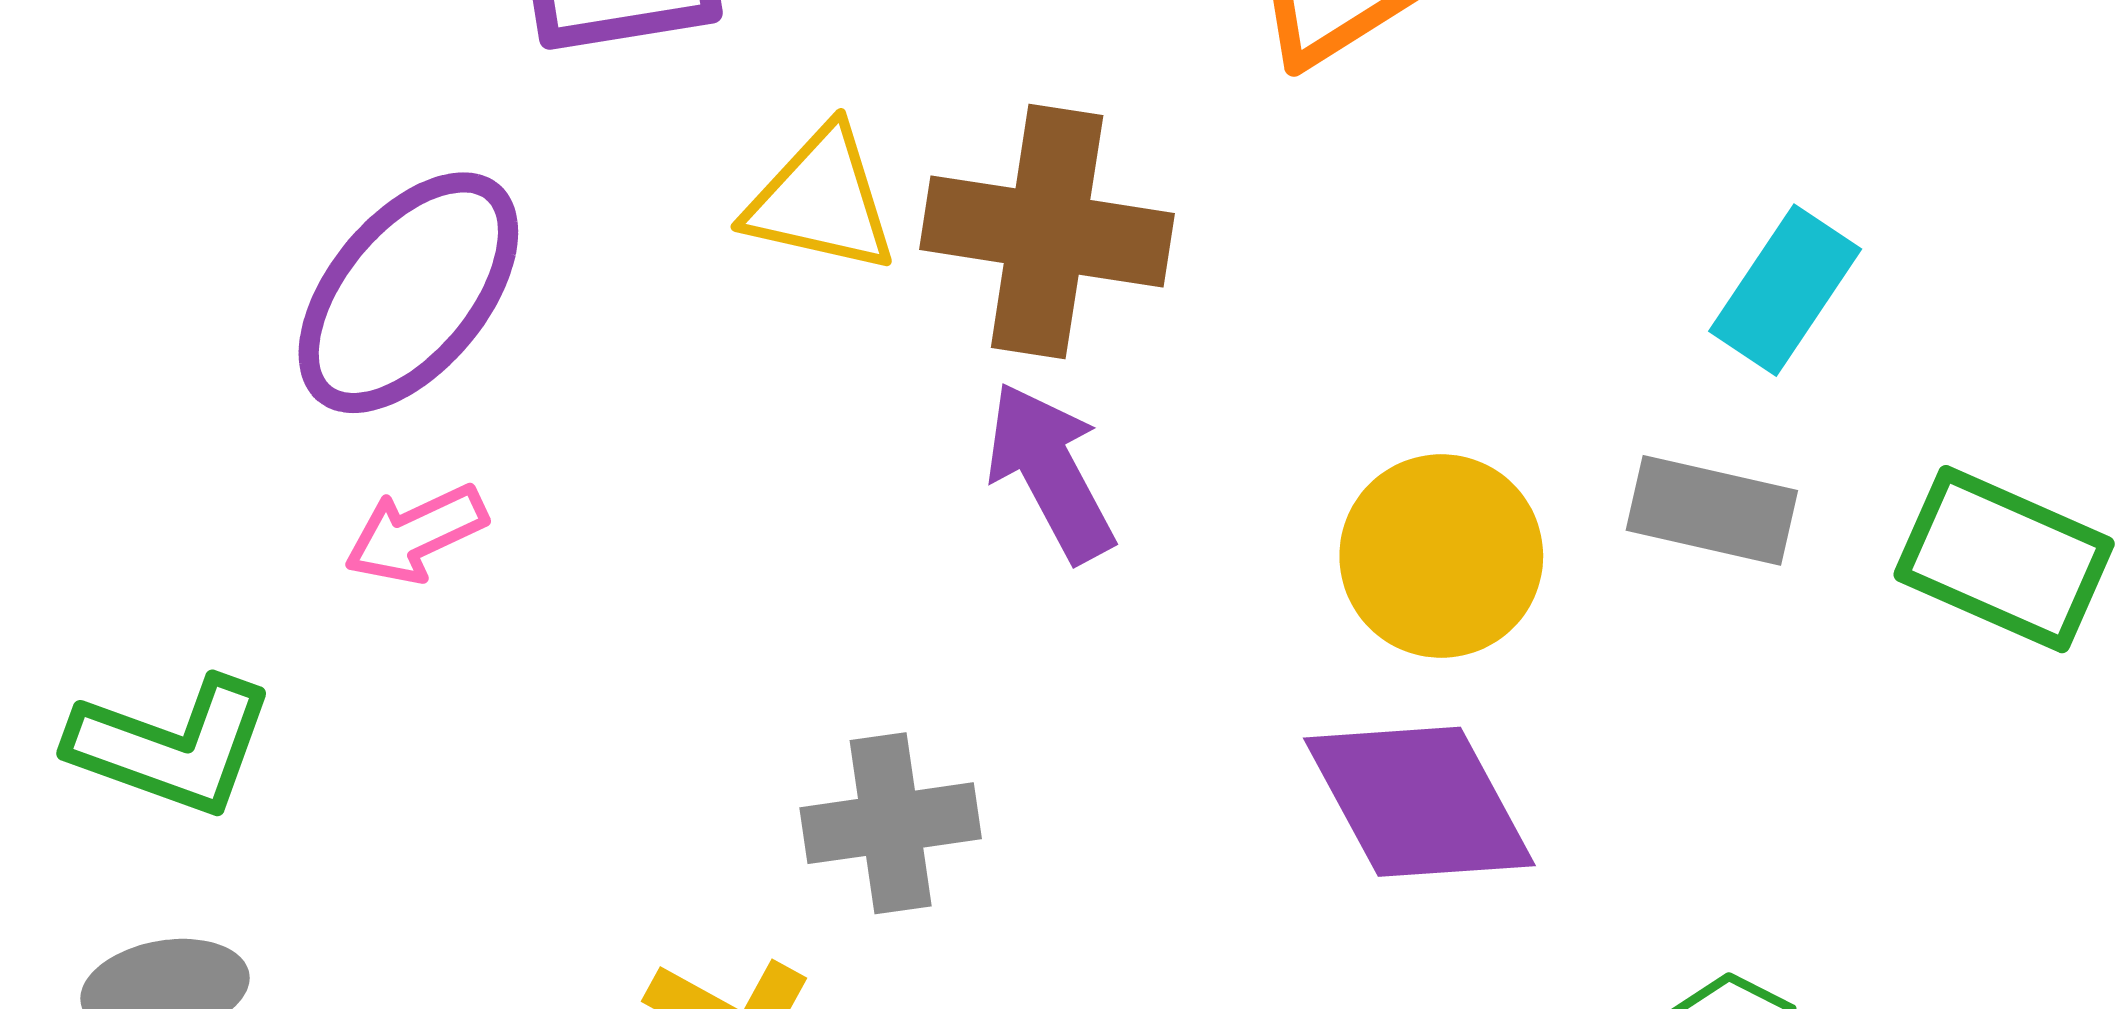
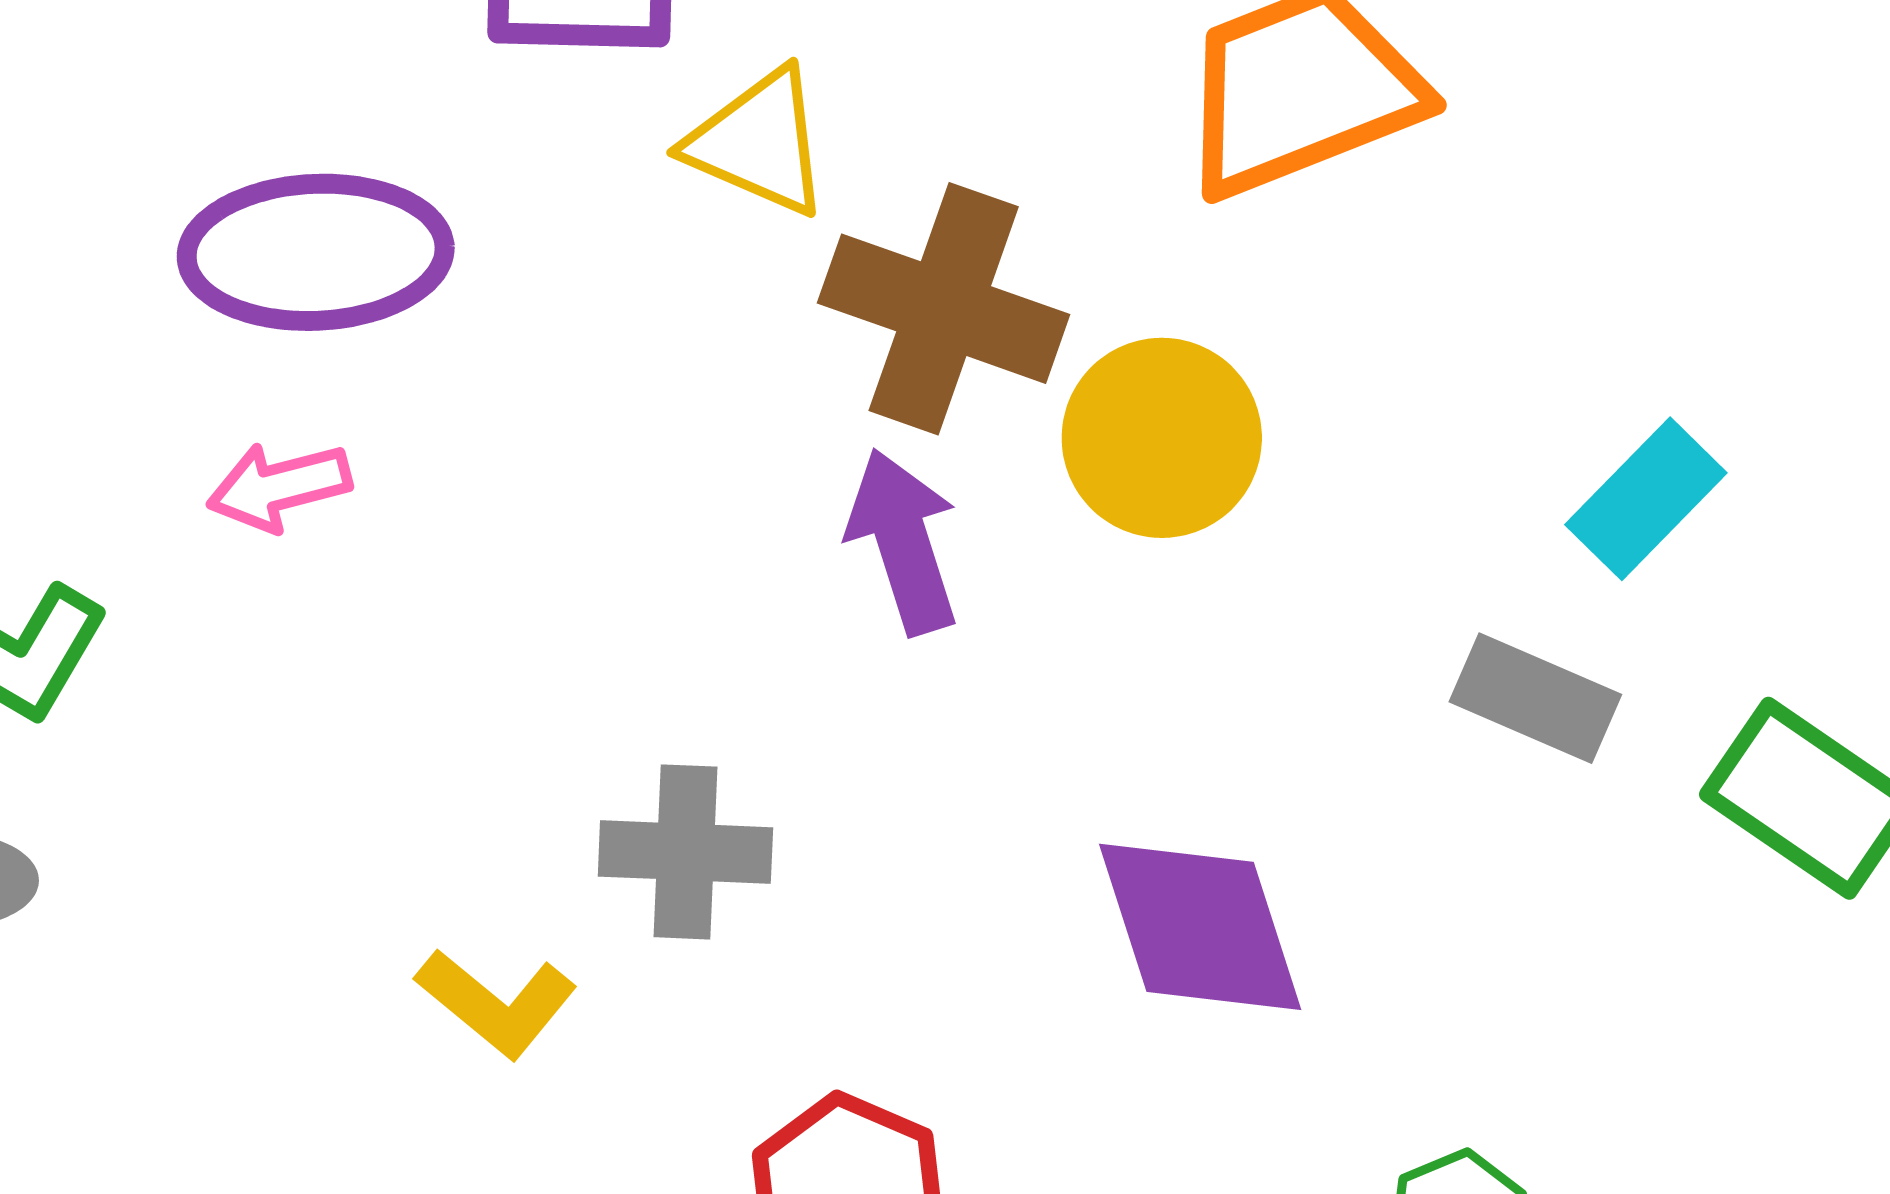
yellow triangle: (821, 200) -> (758, 142), moved
purple ellipse: (408, 293) -> (316, 252), turned 37
yellow circle: (1441, 556) -> (1162, 438), moved

